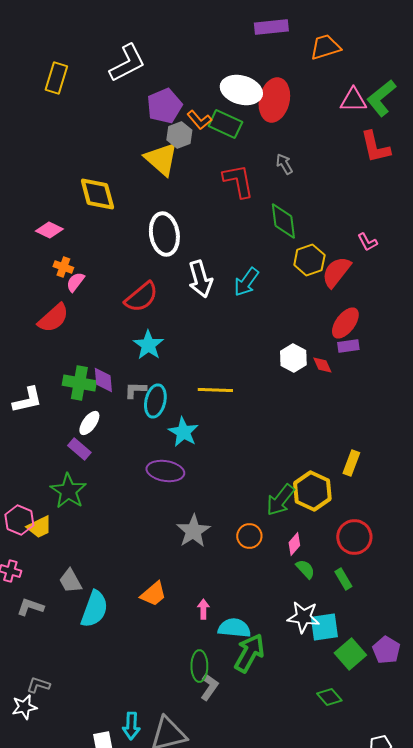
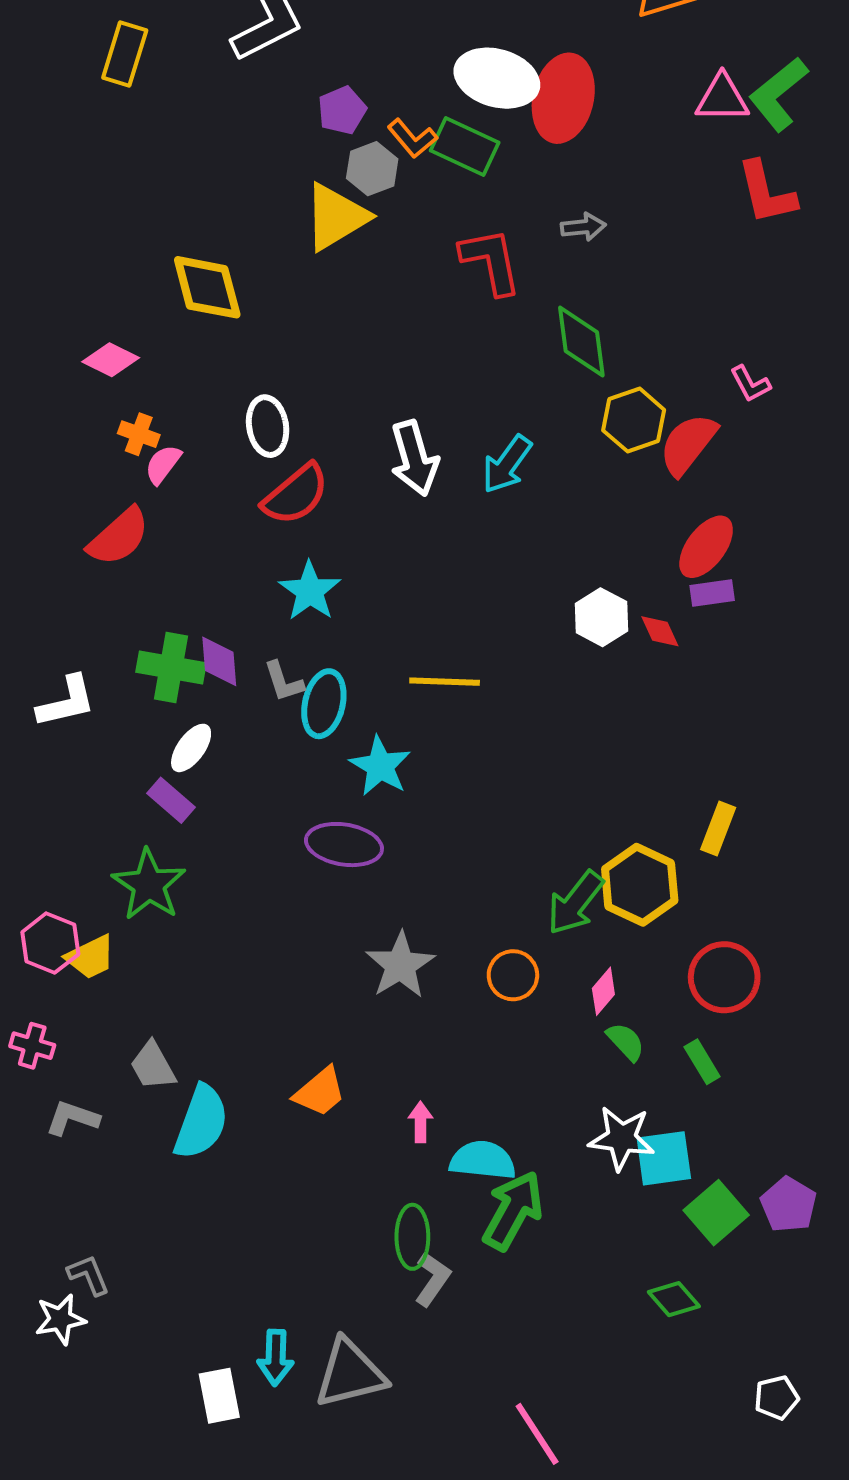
purple pentagon: (164, 106) -> (342, 110), size x0.7
yellow triangle: (161, 159) -> (336, 217), turned 48
gray arrow: (284, 164) -> (583, 227), turned 115
white ellipse: (164, 234) -> (268, 426), moved, size x0.7
gray L-shape: (135, 390) -> (284, 682), turned -110
gray L-shape: (38, 685) -> (89, 1275), turned 50

